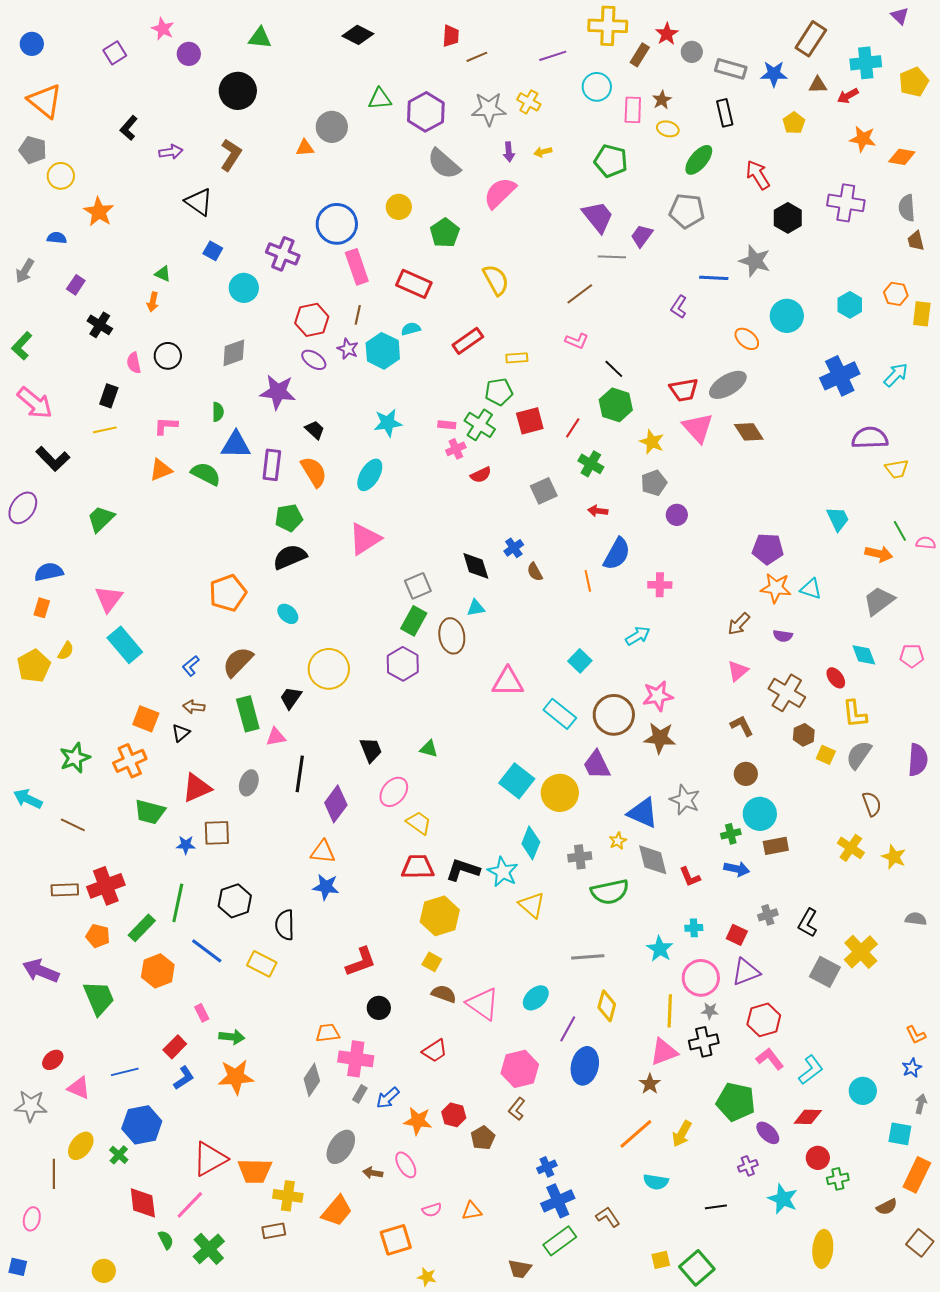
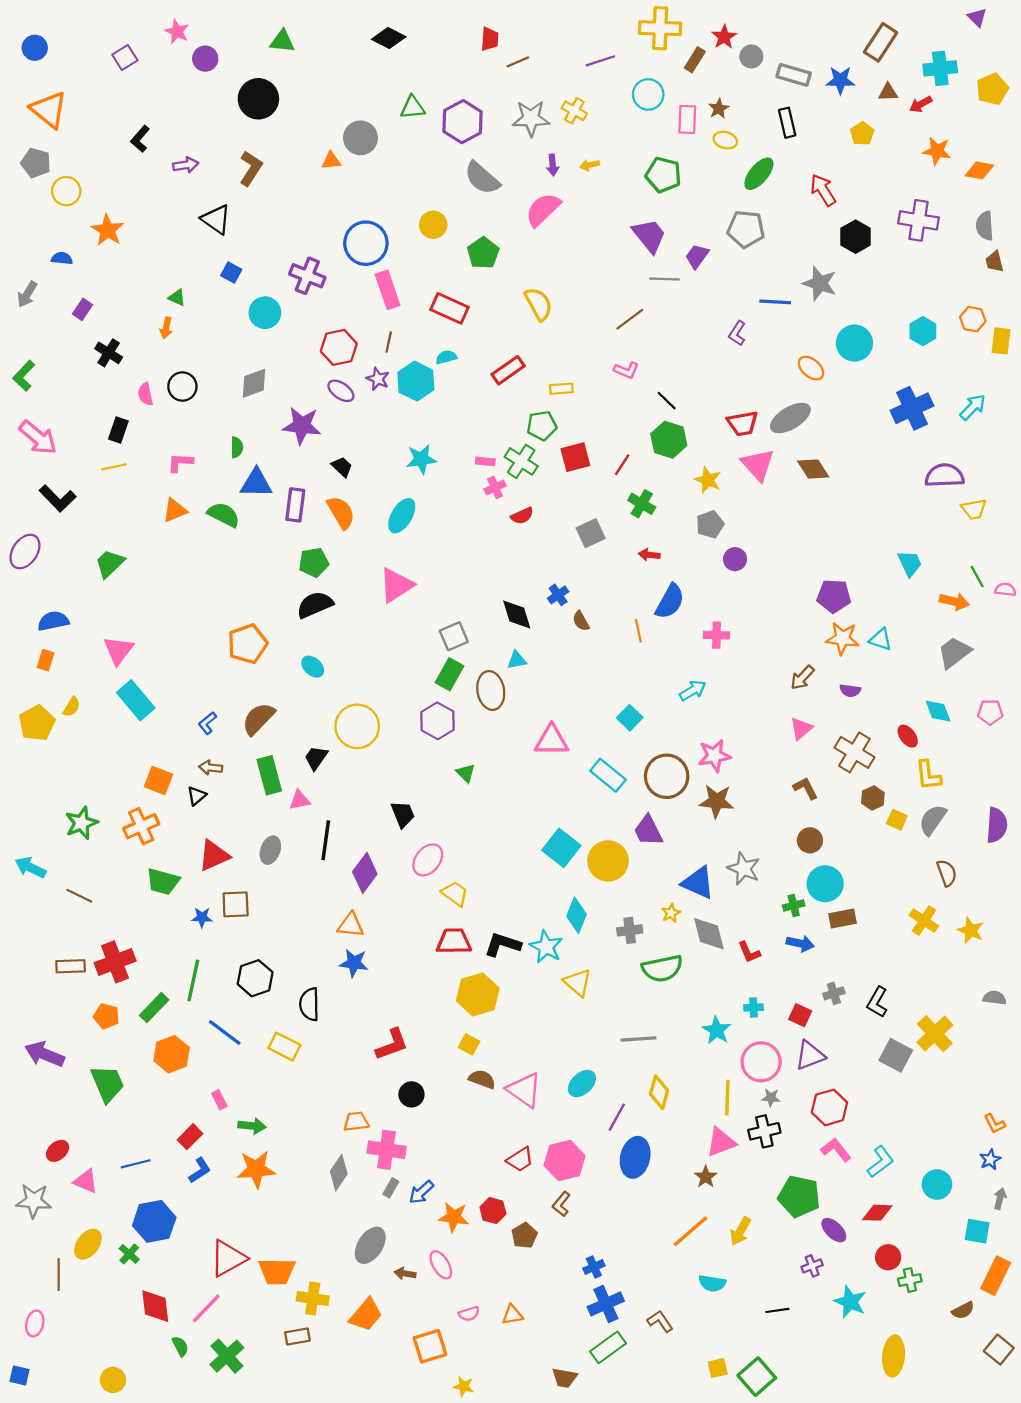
green triangle: (429, 749) -> (466, 773), moved, turned 30
red trapezoid: (435, 1051) -> (520, 1160), moved

